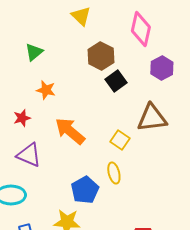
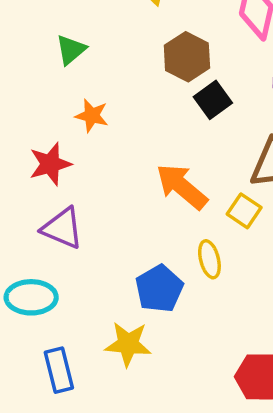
red star: (22, 118) -> (50, 164), size x1.4
orange arrow: (70, 131) -> (182, 187), moved
yellow square: (120, 140) -> (244, 211), moved

